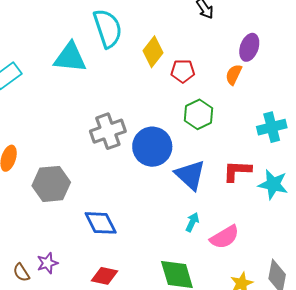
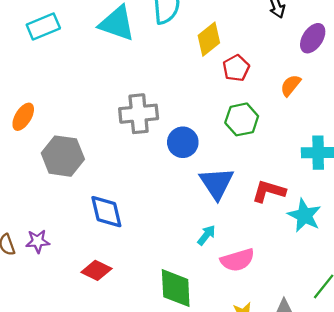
purple ellipse: (249, 47) -> (313, 38), moved
red pentagon: (183, 71) -> (236, 68), turned 30
blue circle: (152, 147) -> (183, 142), size x0.7

